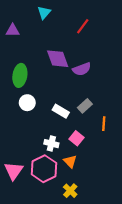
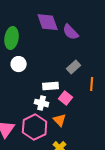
purple semicircle: (82, 69) -> (71, 32), turned 66
white rectangle: (61, 111) -> (51, 86), moved, turned -35

